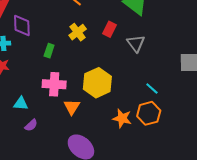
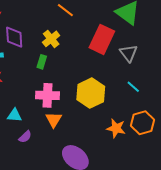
red rectangle: (109, 29) -> (102, 39), size x1.8
yellow cross: (78, 32) -> (51, 39), moved
cyan line: (152, 89) -> (133, 87), moved
orange triangle: (72, 107) -> (54, 120), moved

